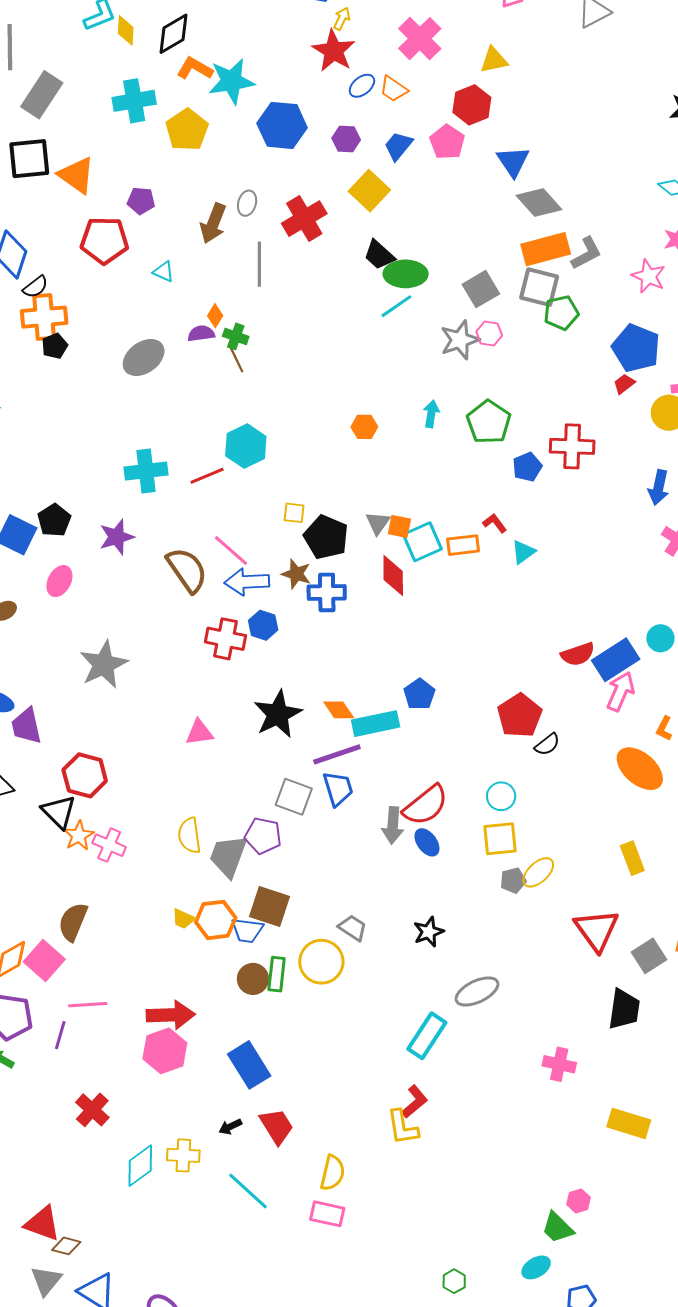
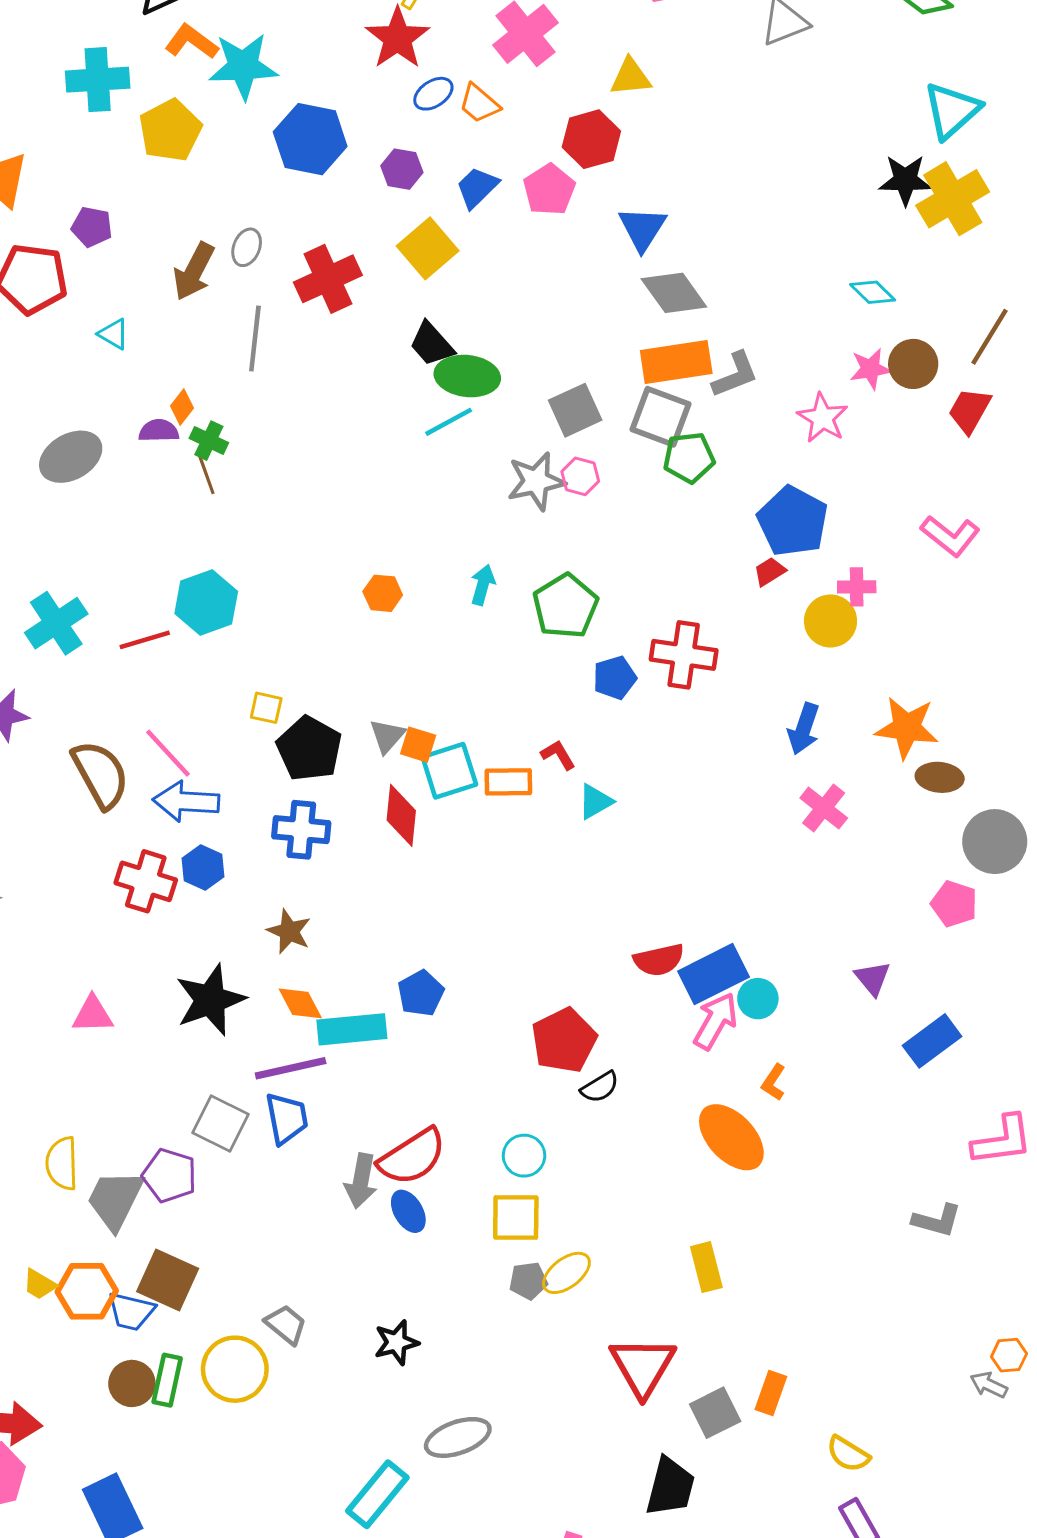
cyan cross: (146, 471) -> (56, 623), turned -33
brown star: (296, 574) -> (289, 931), moved
cyan circle: (660, 638) -> (758, 999), moved

